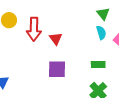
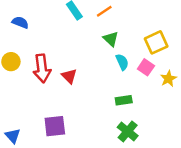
green triangle: (103, 14) -> (111, 39), moved
purple square: (57, 69) -> (55, 126), moved

